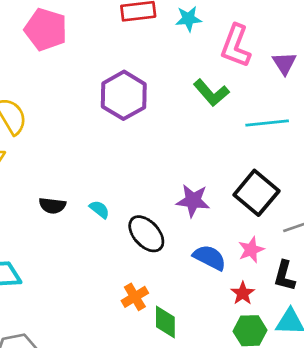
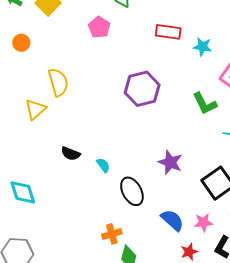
pink pentagon: (46, 29) -> (99, 27), size x0.7
purple star: (193, 201) -> (170, 162), moved

